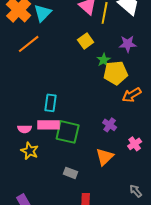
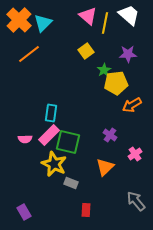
pink rectangle: (49, 125) -> (49, 135), turned -45
yellow star: (30, 151) -> (54, 164), moved, size x1.4
gray arrow: (136, 191) -> (136, 201), size x1.5

